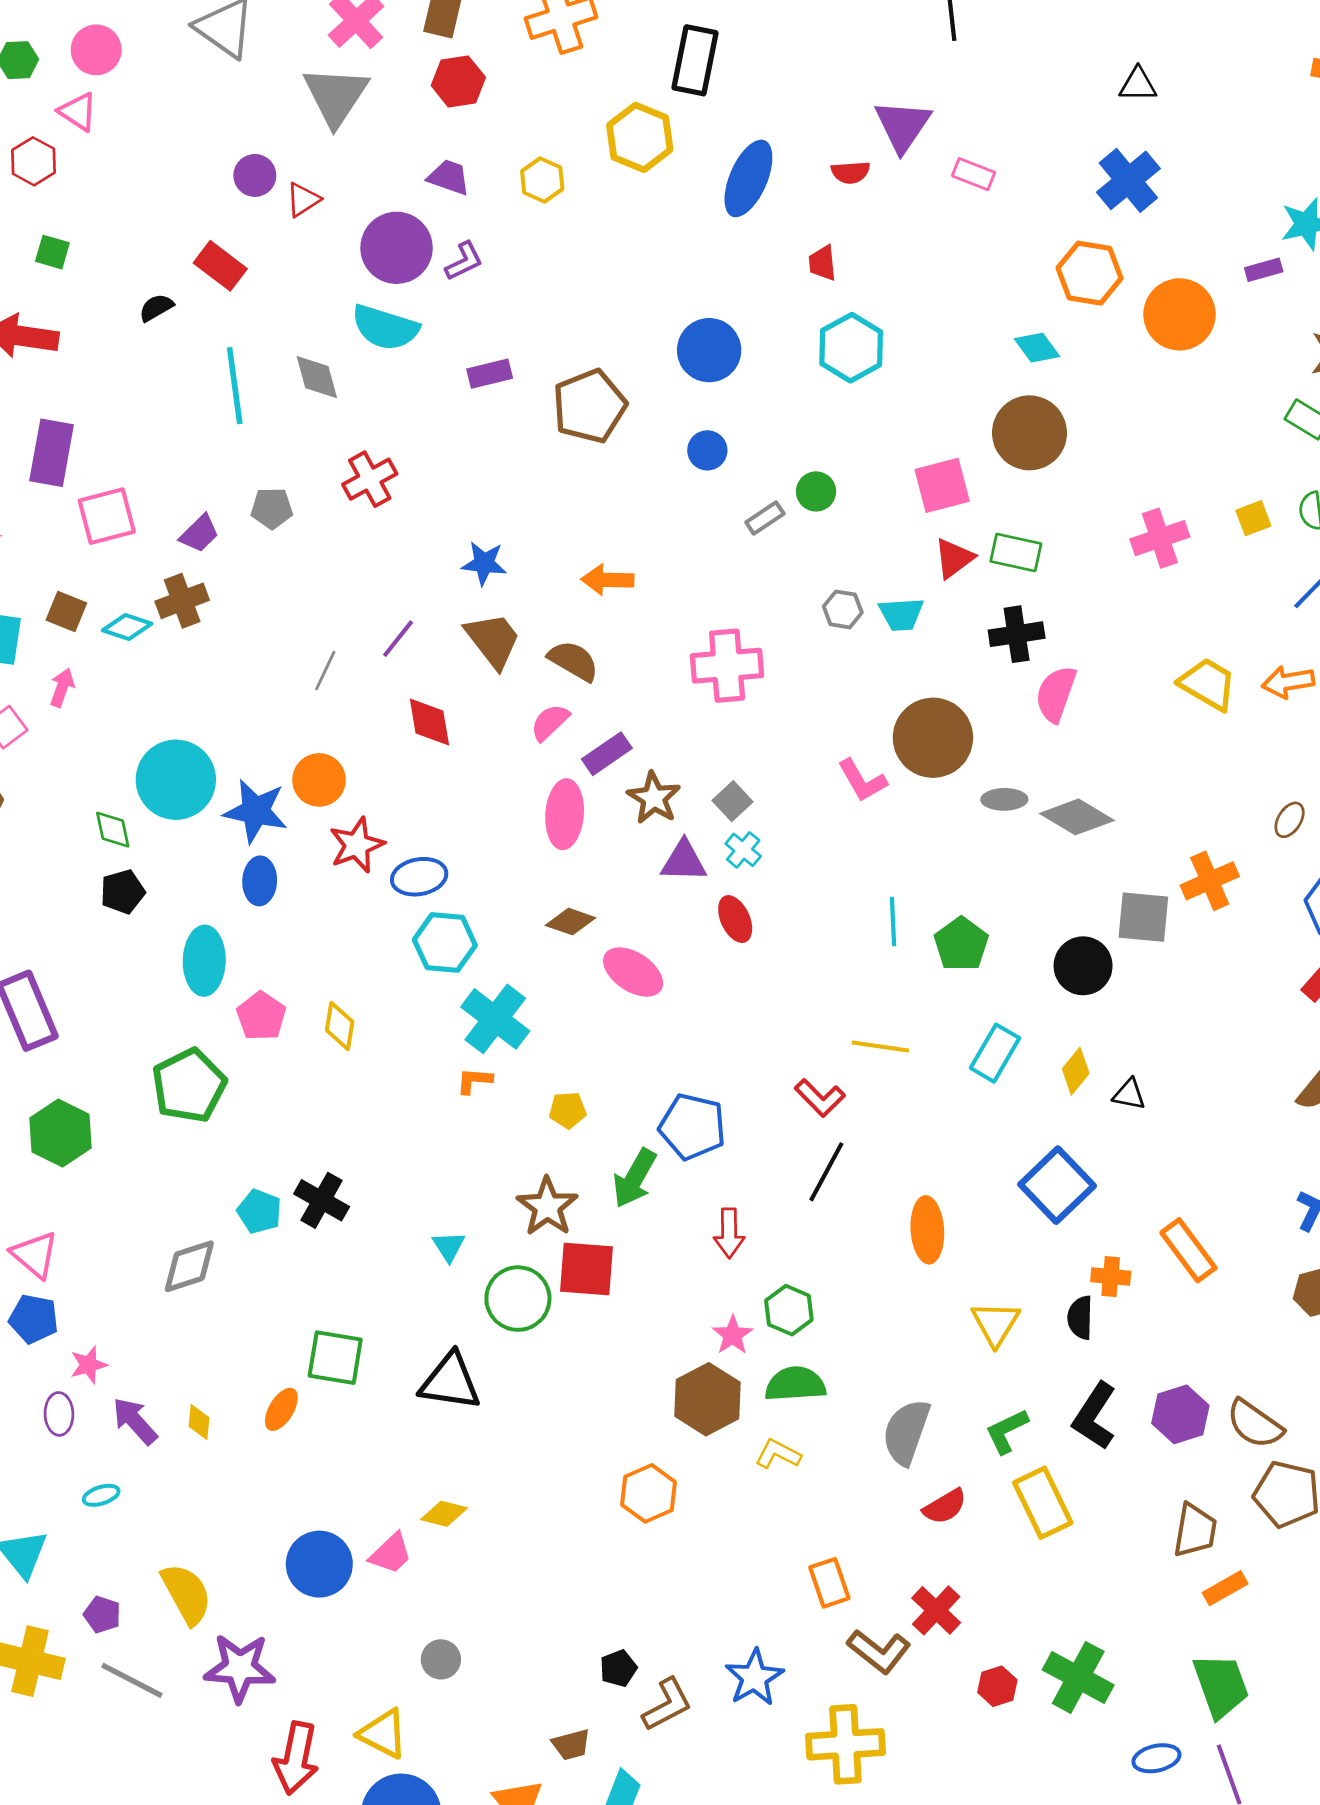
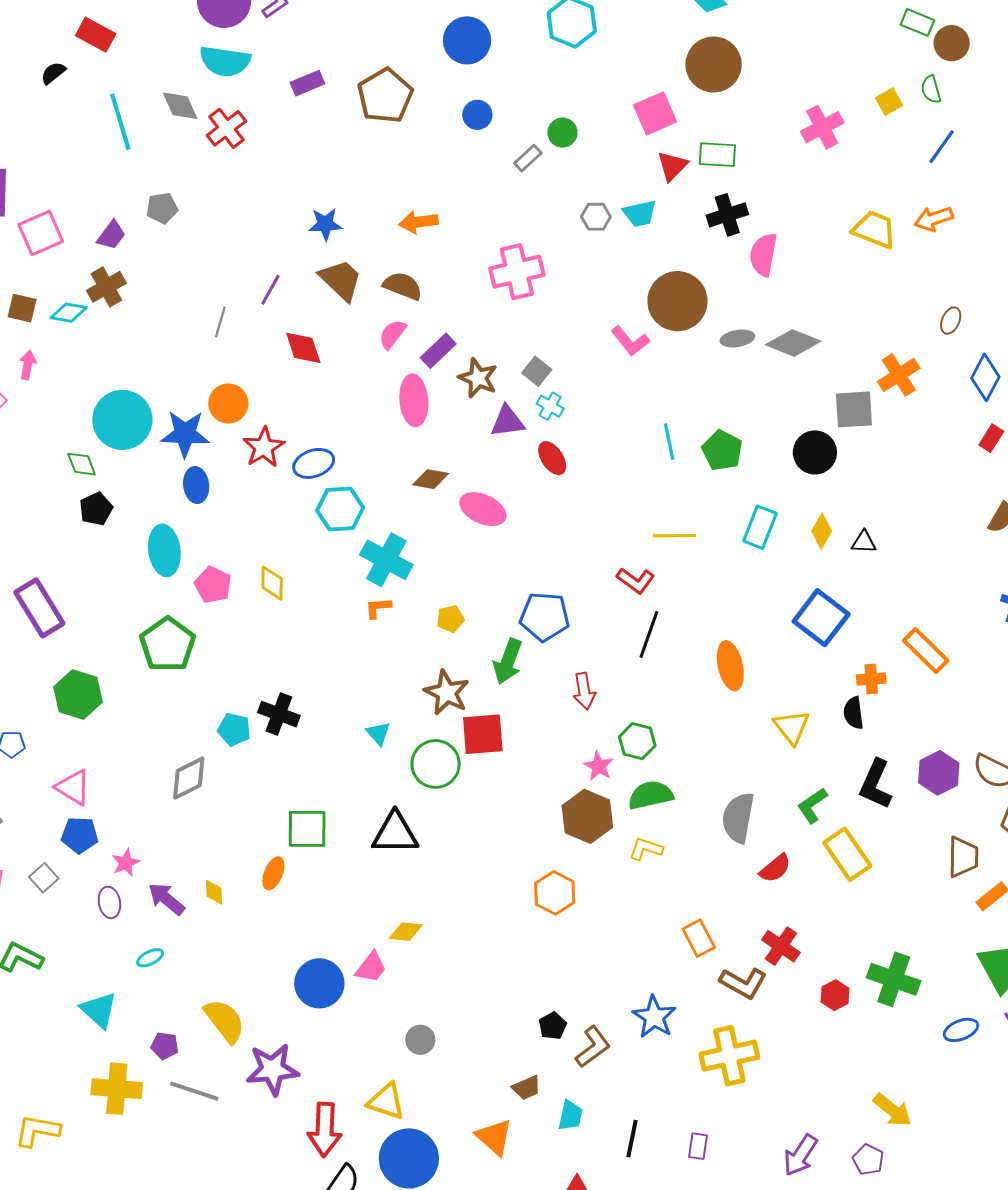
red cross: (370, 479) -> (226, 128), moved

